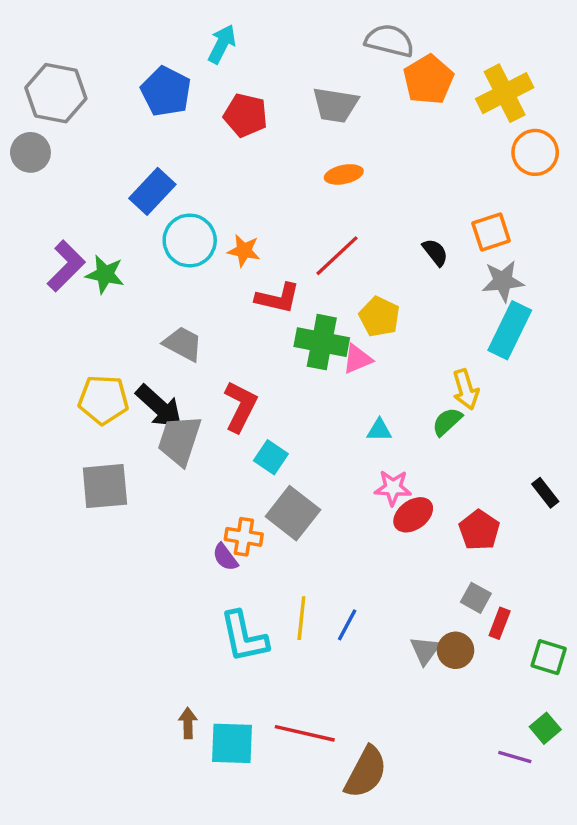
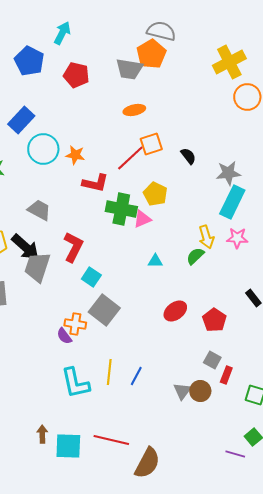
orange pentagon: (428, 80) -> (151, 54), moved
orange square: (491, 232) -> (151, 144), moved
pink star: (393, 488) -> (237, 238), moved

